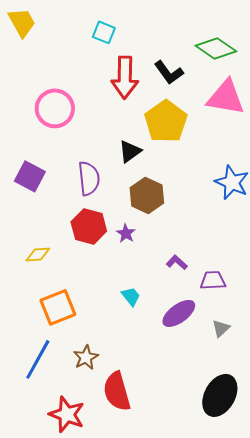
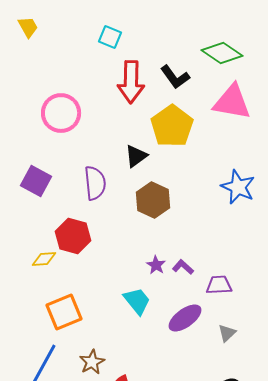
yellow trapezoid: (22, 22) -> (28, 27), size x0.7
red hexagon: (89, 226) -> (73, 236), moved
purple star: (126, 233) -> (156, 265), moved
cyan trapezoid: (131, 296) -> (137, 301), size x1.4

